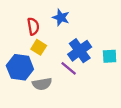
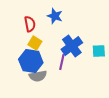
blue hexagon: (20, 67) -> (31, 61), moved
purple line: (69, 68) -> (62, 62), turned 63

